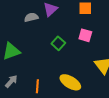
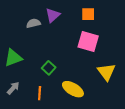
pink square: (85, 35) -> (88, 42), size x1.5
green square: (58, 43) -> (49, 68), moved

